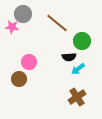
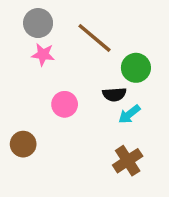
pink star: (12, 27) -> (43, 55), moved
pink circle: (29, 62) -> (65, 104), moved
brown circle: (19, 79) -> (23, 144), moved

